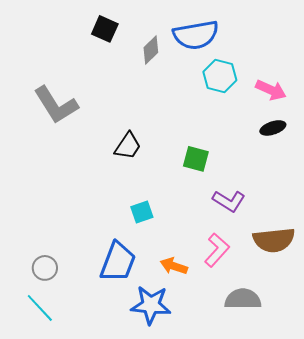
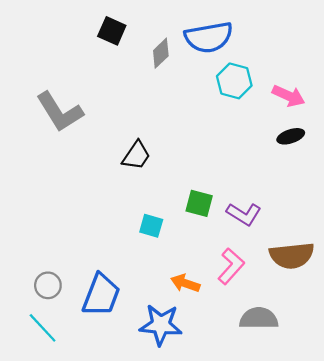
green square: (196, 159) -> (199, 203), moved
cyan square: (142, 212) -> (151, 226), turned 35
blue trapezoid: (118, 262) -> (101, 295), moved

